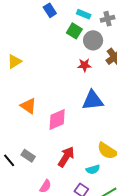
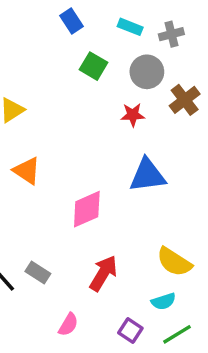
green square: (74, 31) -> (93, 66), moved
orange triangle: (28, 106) -> (27, 171), moved
cyan semicircle: (93, 169) -> (163, 301), moved

